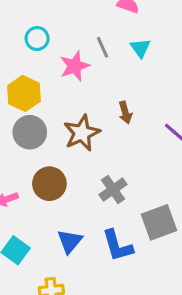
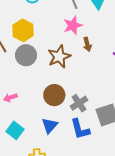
pink star: (75, 66) -> (73, 25), moved
brown circle: (49, 184) -> (54, 95), moved
gray cross: (113, 189) -> (79, 103), moved

